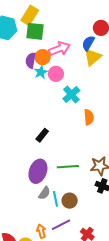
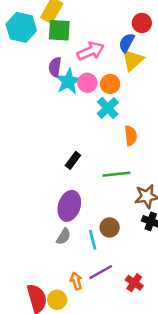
orange circle: (43, 57) -> (110, 84), moved
cyan star: (41, 72) -> (68, 81), size x1.5
green line: (68, 167) -> (117, 174), moved
gray semicircle: (44, 193) -> (64, 236), moved
brown circle: (70, 201) -> (110, 227), moved

